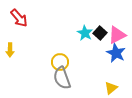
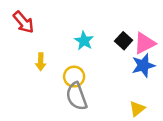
cyan star: (85, 33) -> (84, 41), moved
yellow arrow: (10, 50) -> (41, 62), moved
blue star: (116, 53) -> (143, 65), turned 30

